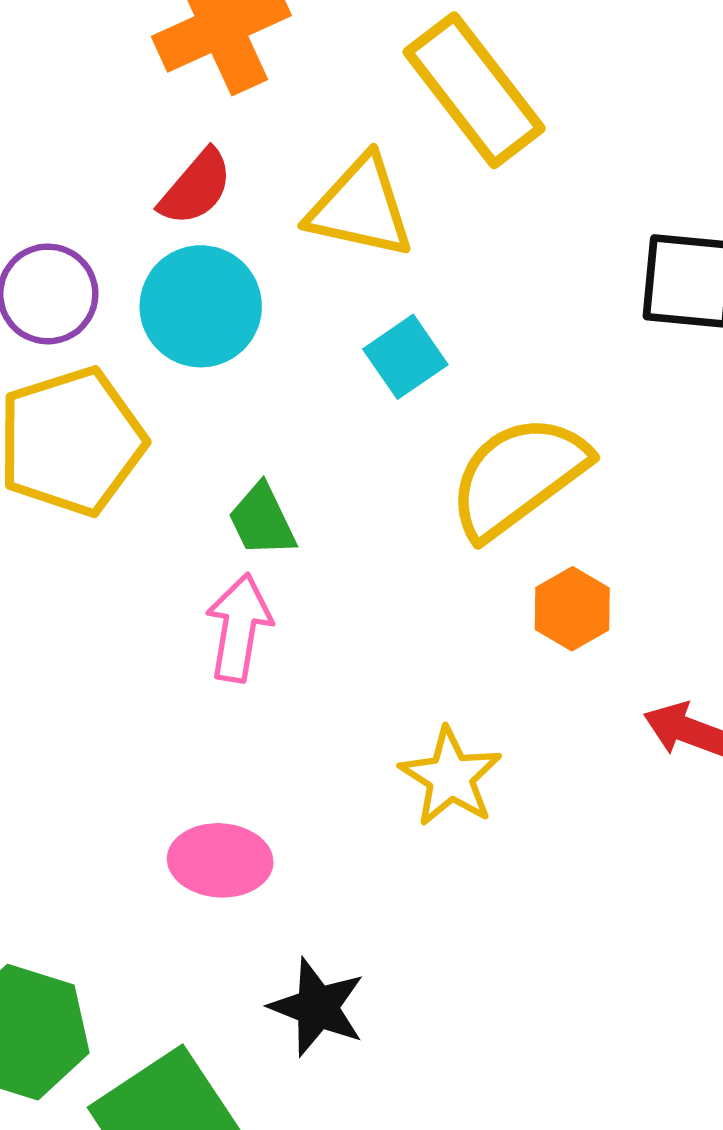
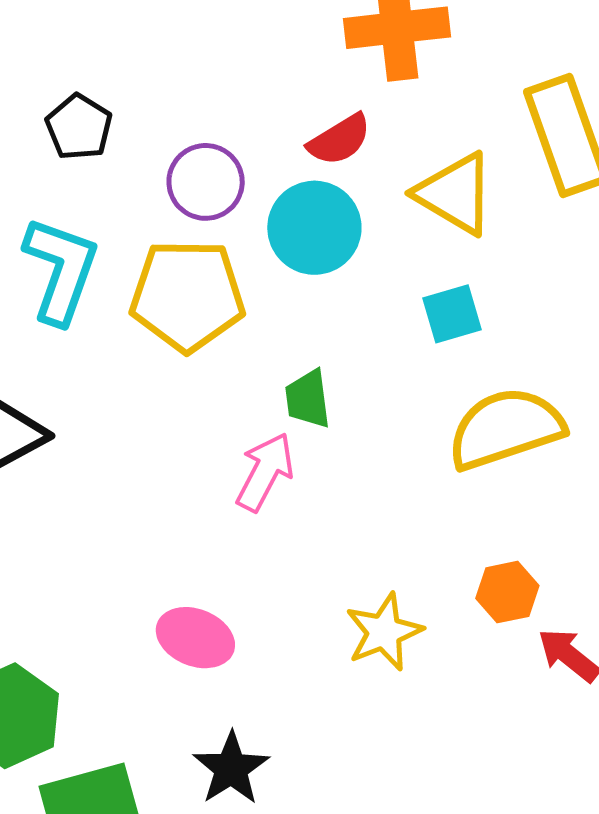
orange hexagon: (572, 609) -> (507, 592), moved

